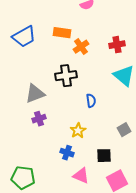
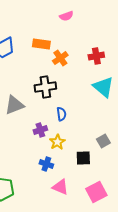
blue semicircle: (91, 101) -> (61, 114), moved
purple cross: (39, 119) -> (40, 130), moved
black square: (104, 156) -> (83, 158), moved

